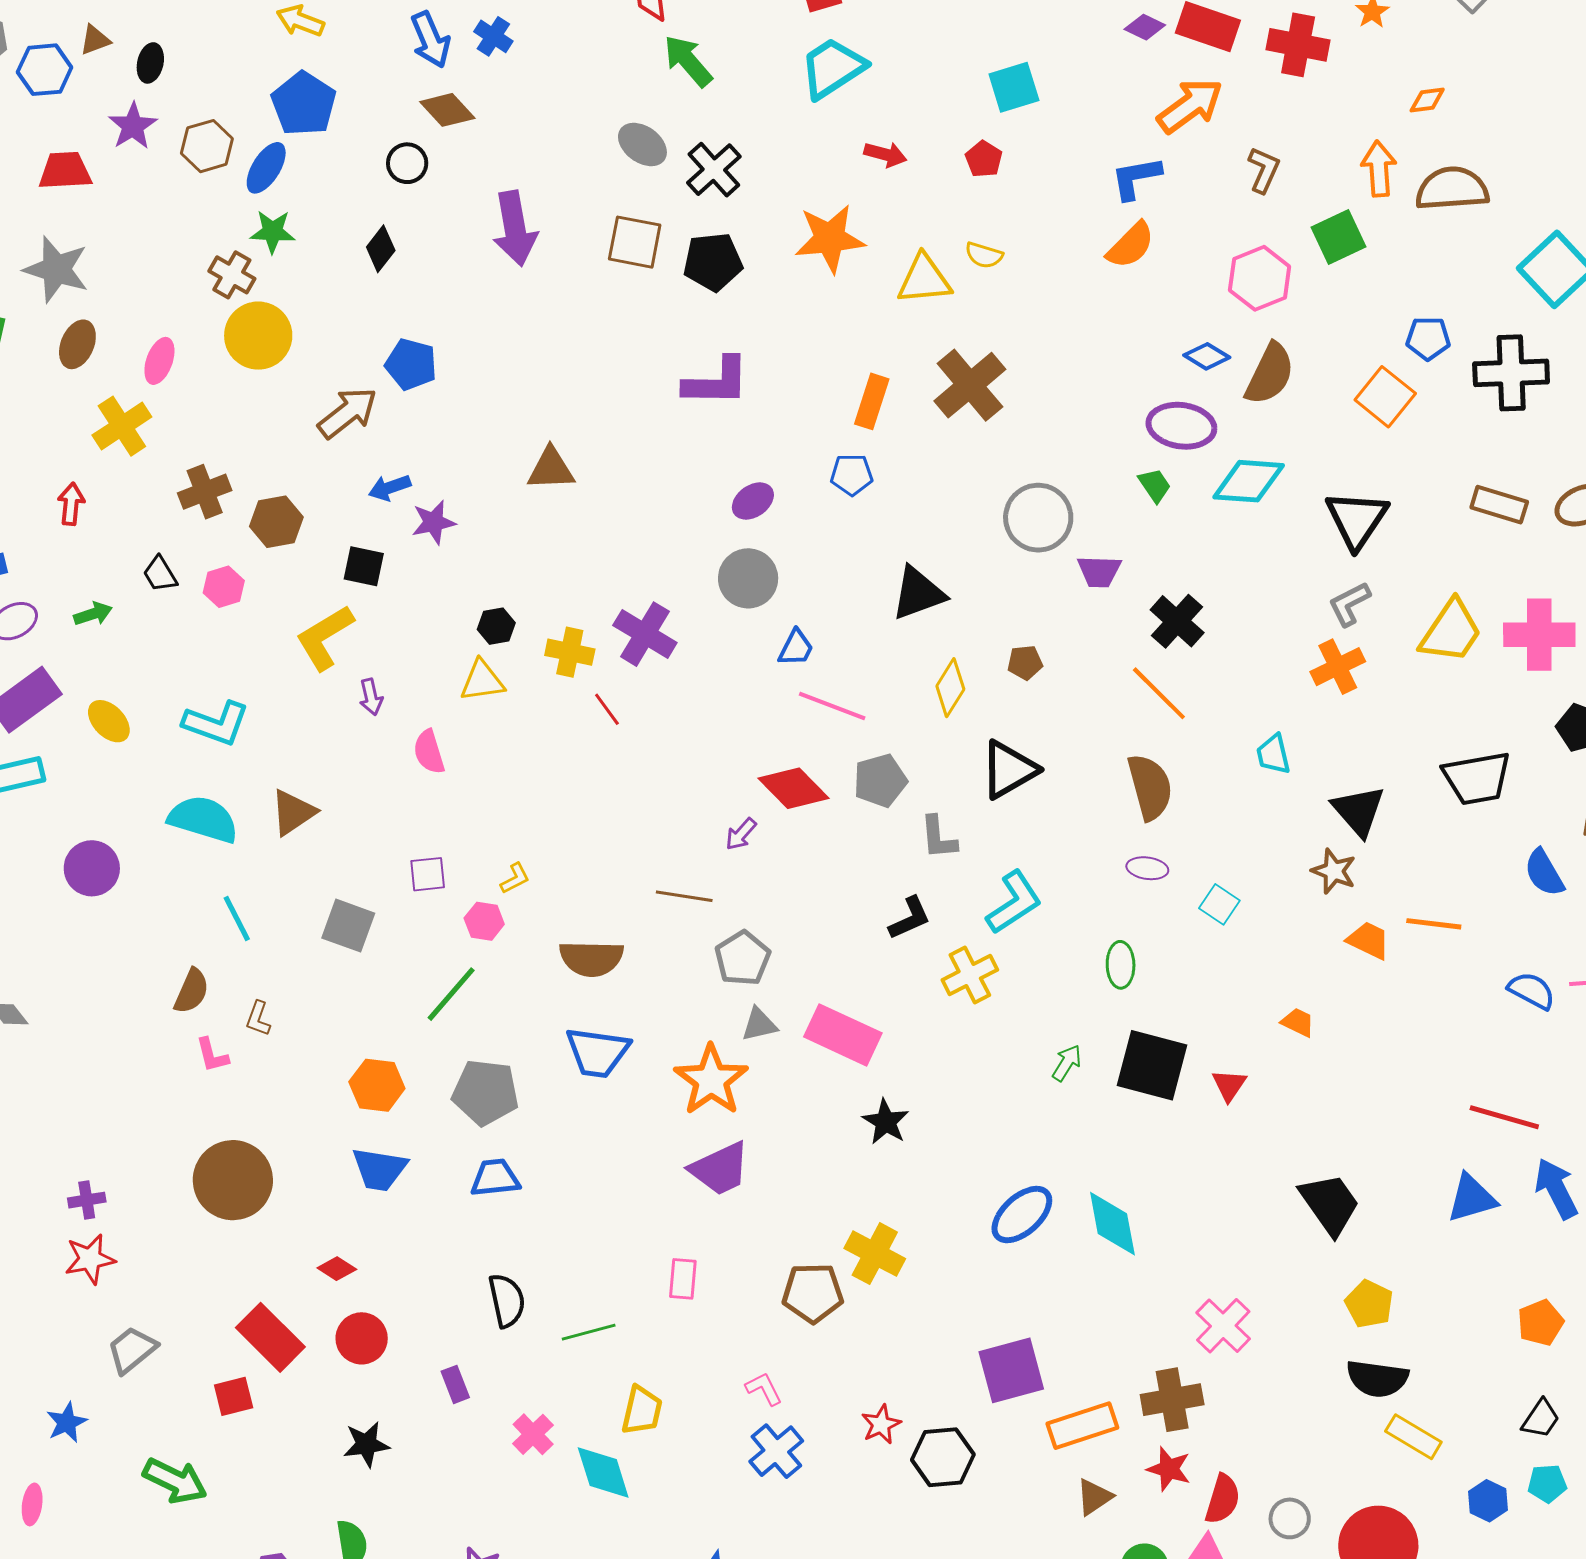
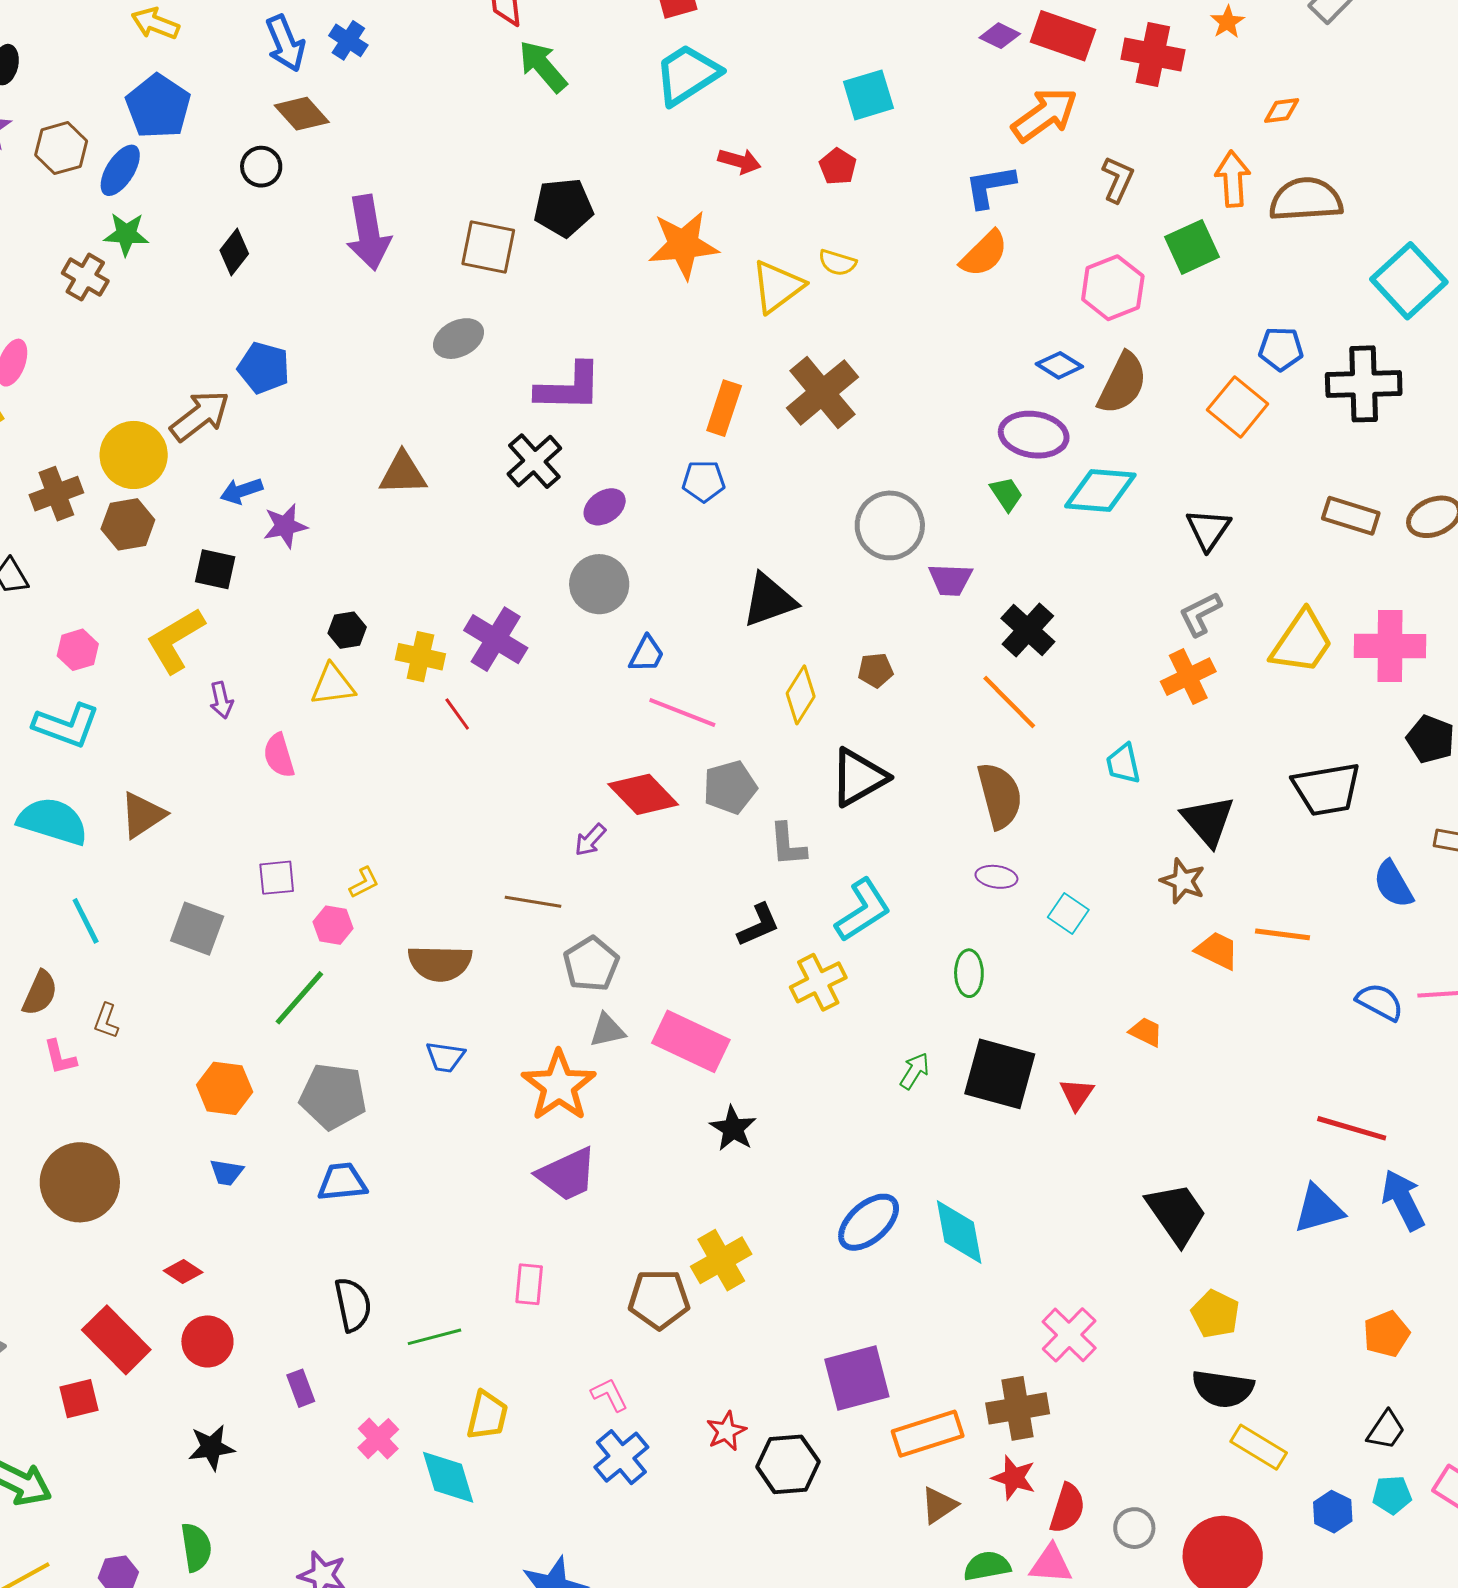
gray ellipse: (642, 144) -> (459, 339), moved, turned -63
black cross: (714, 170) -> (534, 461), moved
black pentagon: (713, 262) -> (563, 207), moved
yellow triangle: (924, 279) -> (777, 286), turned -32
yellow circle: (258, 336) -> (134, 455), moved
black triangle: (1357, 519) -> (1208, 529), size x0.7
pink hexagon: (224, 587) -> (78, 650), moved
blue trapezoid: (597, 1052) -> (445, 1057), size x0.6
blue trapezoid: (379, 1169) -> (227, 1172), size x0.6
yellow cross: (875, 1254) -> (721, 1260), turned 32

